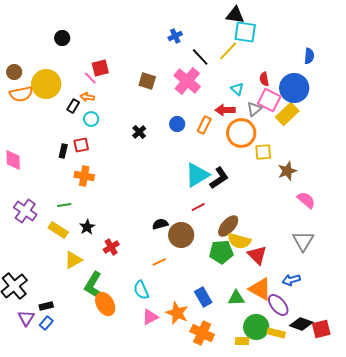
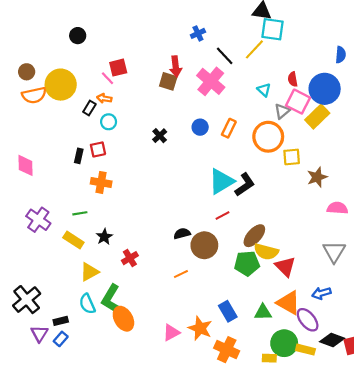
red arrow: (225, 110) -> (176, 66), moved, turned -96
pink semicircle: (306, 200) -> (337, 208), turned -36
cyan semicircle: (141, 290) -> (87, 304), moved

